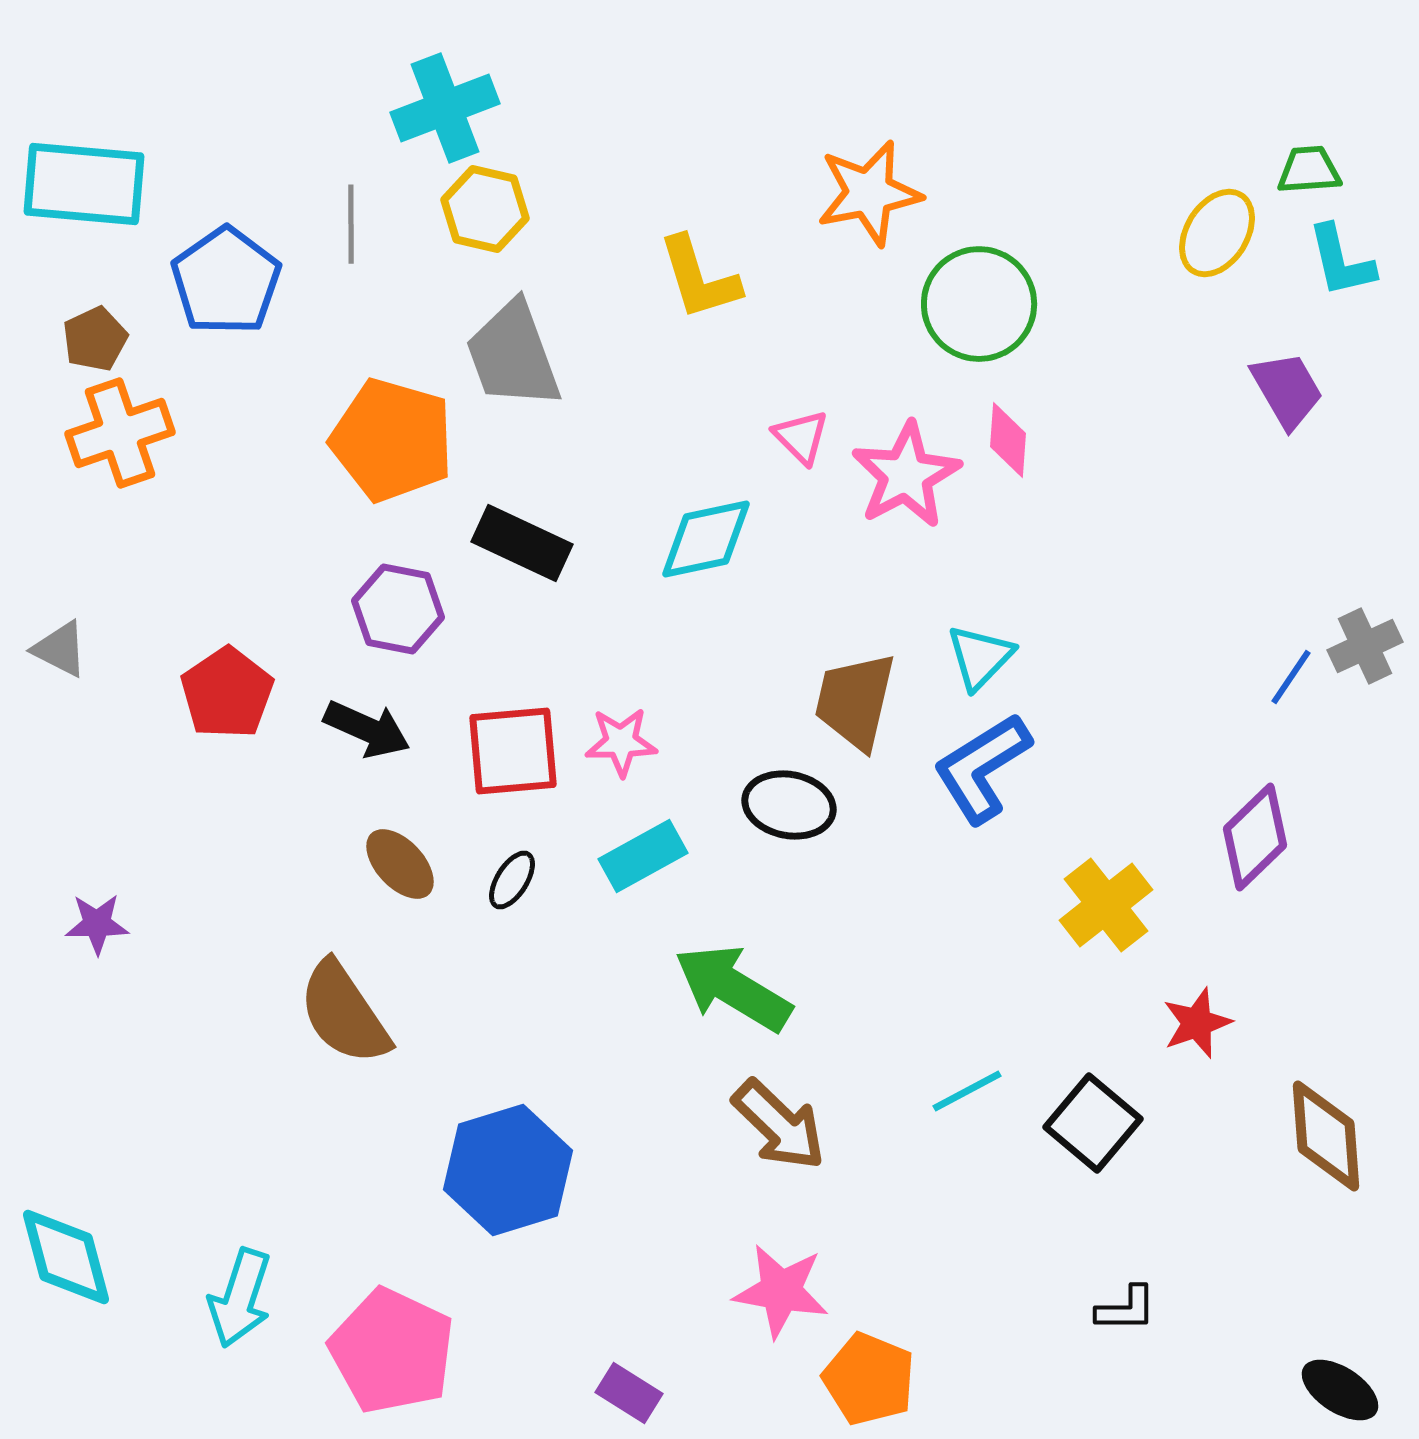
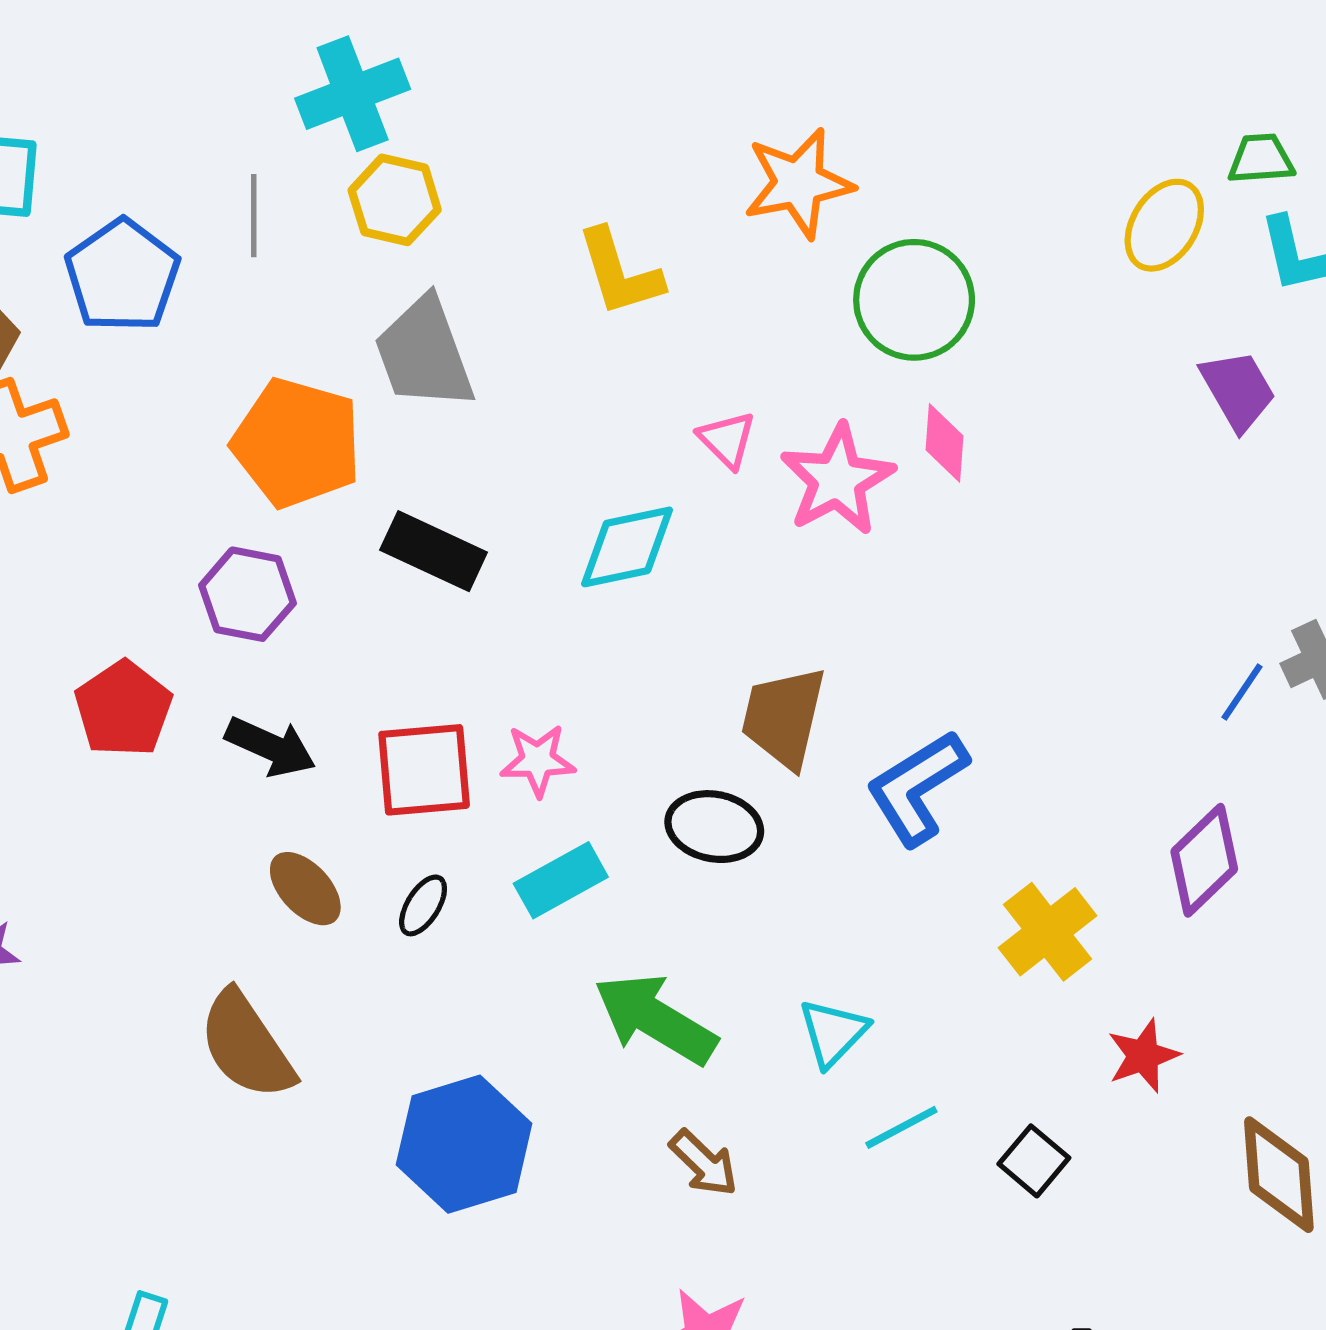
purple hexagon: (398, 609) -> (247, 594), moved
cyan triangle: (980, 657) -> (833, 1033), moved
black square: (1093, 1123) -> (1034, 1161), size x0.7
brown arrow: (779, 1125) -> (704, 1163), size x0.7
blue hexagon: (508, 1170) -> (464, 1144), moved

